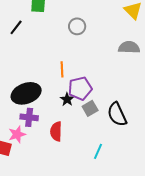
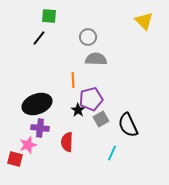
black line: (16, 27) -> (39, 38), moved
gray semicircle: (129, 47) -> (96, 59), moved
cyan line: (98, 151) -> (112, 153), moved

